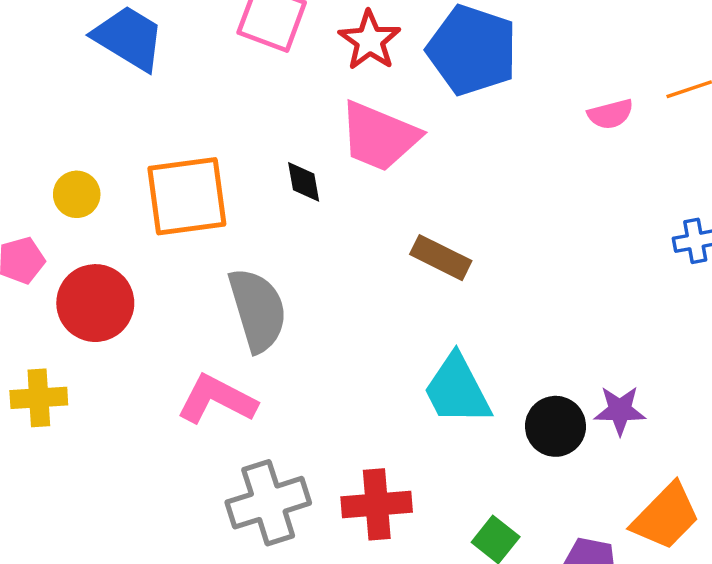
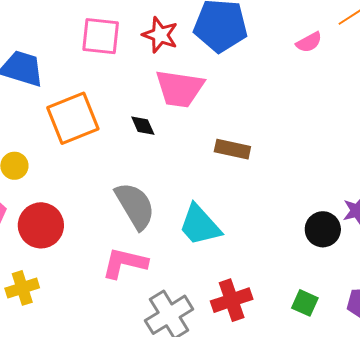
orange square: (187, 196) -> (73, 118), moved
cyan trapezoid: (457, 390) -> (200, 225), moved

